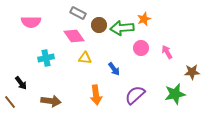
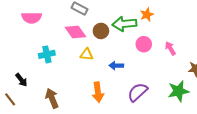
brown circle: (99, 25) -> (101, 31), moved
blue arrow: (114, 69) -> (116, 66), turned 128
brown arrow: (51, 101) -> (52, 98), turned -120

